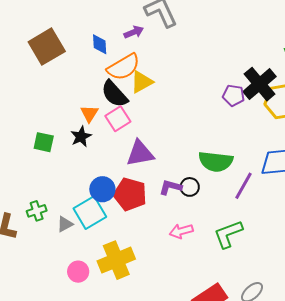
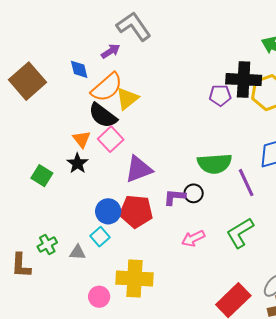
black cross: (260, 84) -> (244, 80), turned -36
green square: (44, 142) -> (42, 176), turned 30
purple line: (243, 186) -> (246, 183), turned -44
cyan square: (90, 213) -> (100, 237), size x0.6
gray triangle: (65, 224) -> (78, 252), turned 42
yellow cross: (116, 260) -> (134, 278), turned 36

